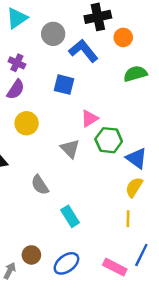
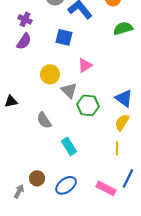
yellow circle: (27, 123) -> (50, 74), moved
green hexagon: (109, 140) -> (88, 105), moved

